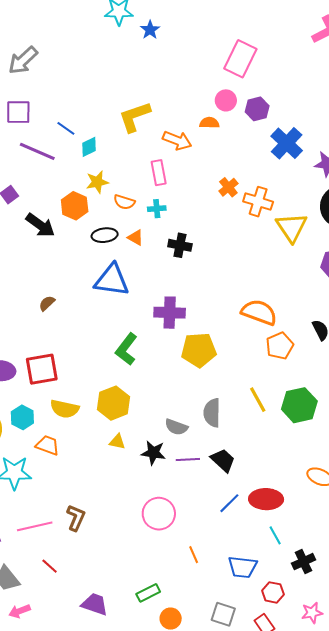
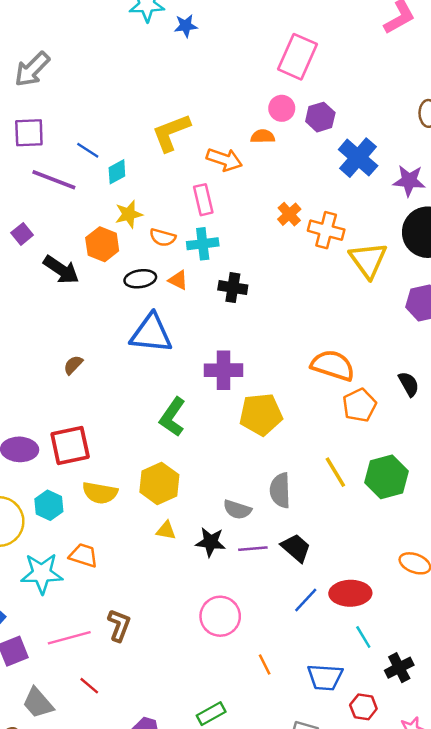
blue star: (150, 30) -> (186, 26), turned 30
cyan cross: (157, 209) -> (203, 244), size x1.4
orange trapezoid: (48, 445) -> (83, 555), moved

